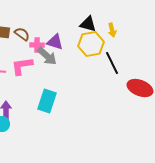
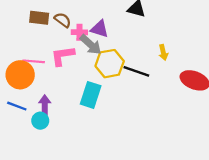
yellow arrow: (112, 30) -> (163, 52), moved
yellow hexagon: (91, 44) -> (110, 64), moved
black line: (112, 63) -> (136, 71), moved, turned -45

